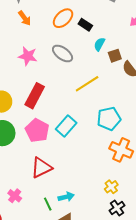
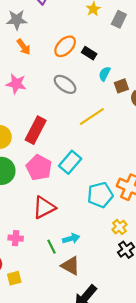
pink star: (28, 56) -> (16, 84), moved
cyan pentagon: (109, 119) -> (100, 195), moved
pink cross: (15, 196) -> (16, 238), turned -32

